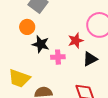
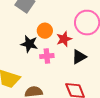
orange circle: (27, 27) -> (45, 31), moved

